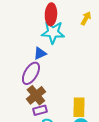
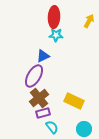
cyan star: (53, 32) -> (56, 35), size x0.6
yellow rectangle: (79, 107) -> (74, 101), moved, turned -66

